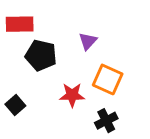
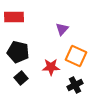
black pentagon: (41, 55) -> (18, 52), moved
black square: (15, 105) -> (21, 78), moved

